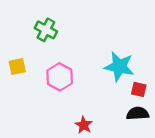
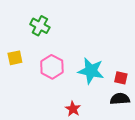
cyan star: (119, 67) -> (91, 71), moved

